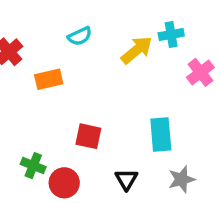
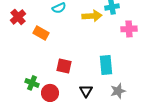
yellow arrow: (137, 50) -> (92, 16), turned 36
pink cross: (200, 72) -> (129, 29), turned 35
orange rectangle: (49, 79) -> (41, 33), turned 42

